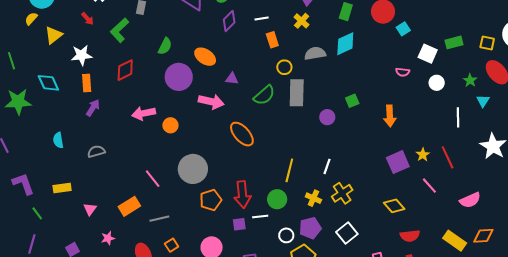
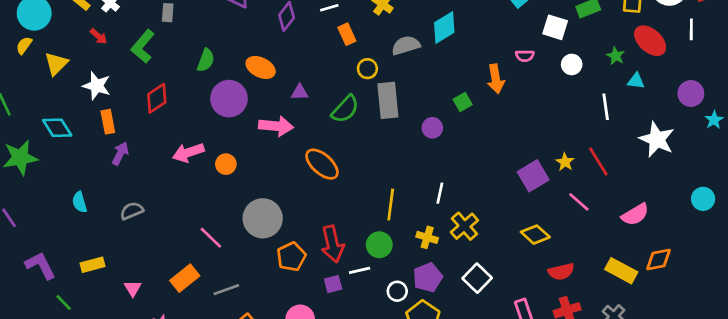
white star: (82, 55) -> (97, 86), turned 30
cyan triangle: (483, 101) -> (636, 81), turned -48
orange arrow: (390, 116) -> (496, 79), moved

